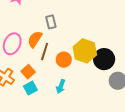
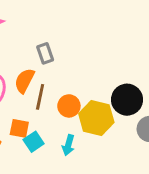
yellow hexagon: (85, 51) -> (96, 118), moved
orange square: (28, 72) -> (19, 128), turned -32
cyan square: (30, 88) -> (34, 142), moved

